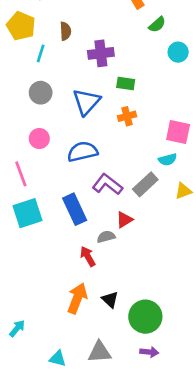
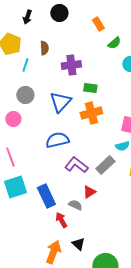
orange cross: (127, 116) -> (91, 113), size x1.5
pink circle: (39, 139) -> (13, 119), moved
blue rectangle: (75, 209) -> (46, 196), moved
gray semicircle: (106, 237) -> (75, 205), turned 40
black triangle: (110, 300) -> (78, 244), moved

